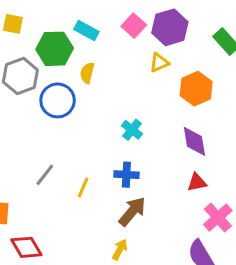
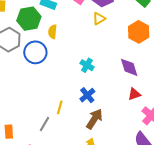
orange hexagon: (196, 89) -> (139, 32), moved
gray line: (45, 175) -> (45, 124), moved
blue cross: (126, 175) -> (87, 95), turned -35

